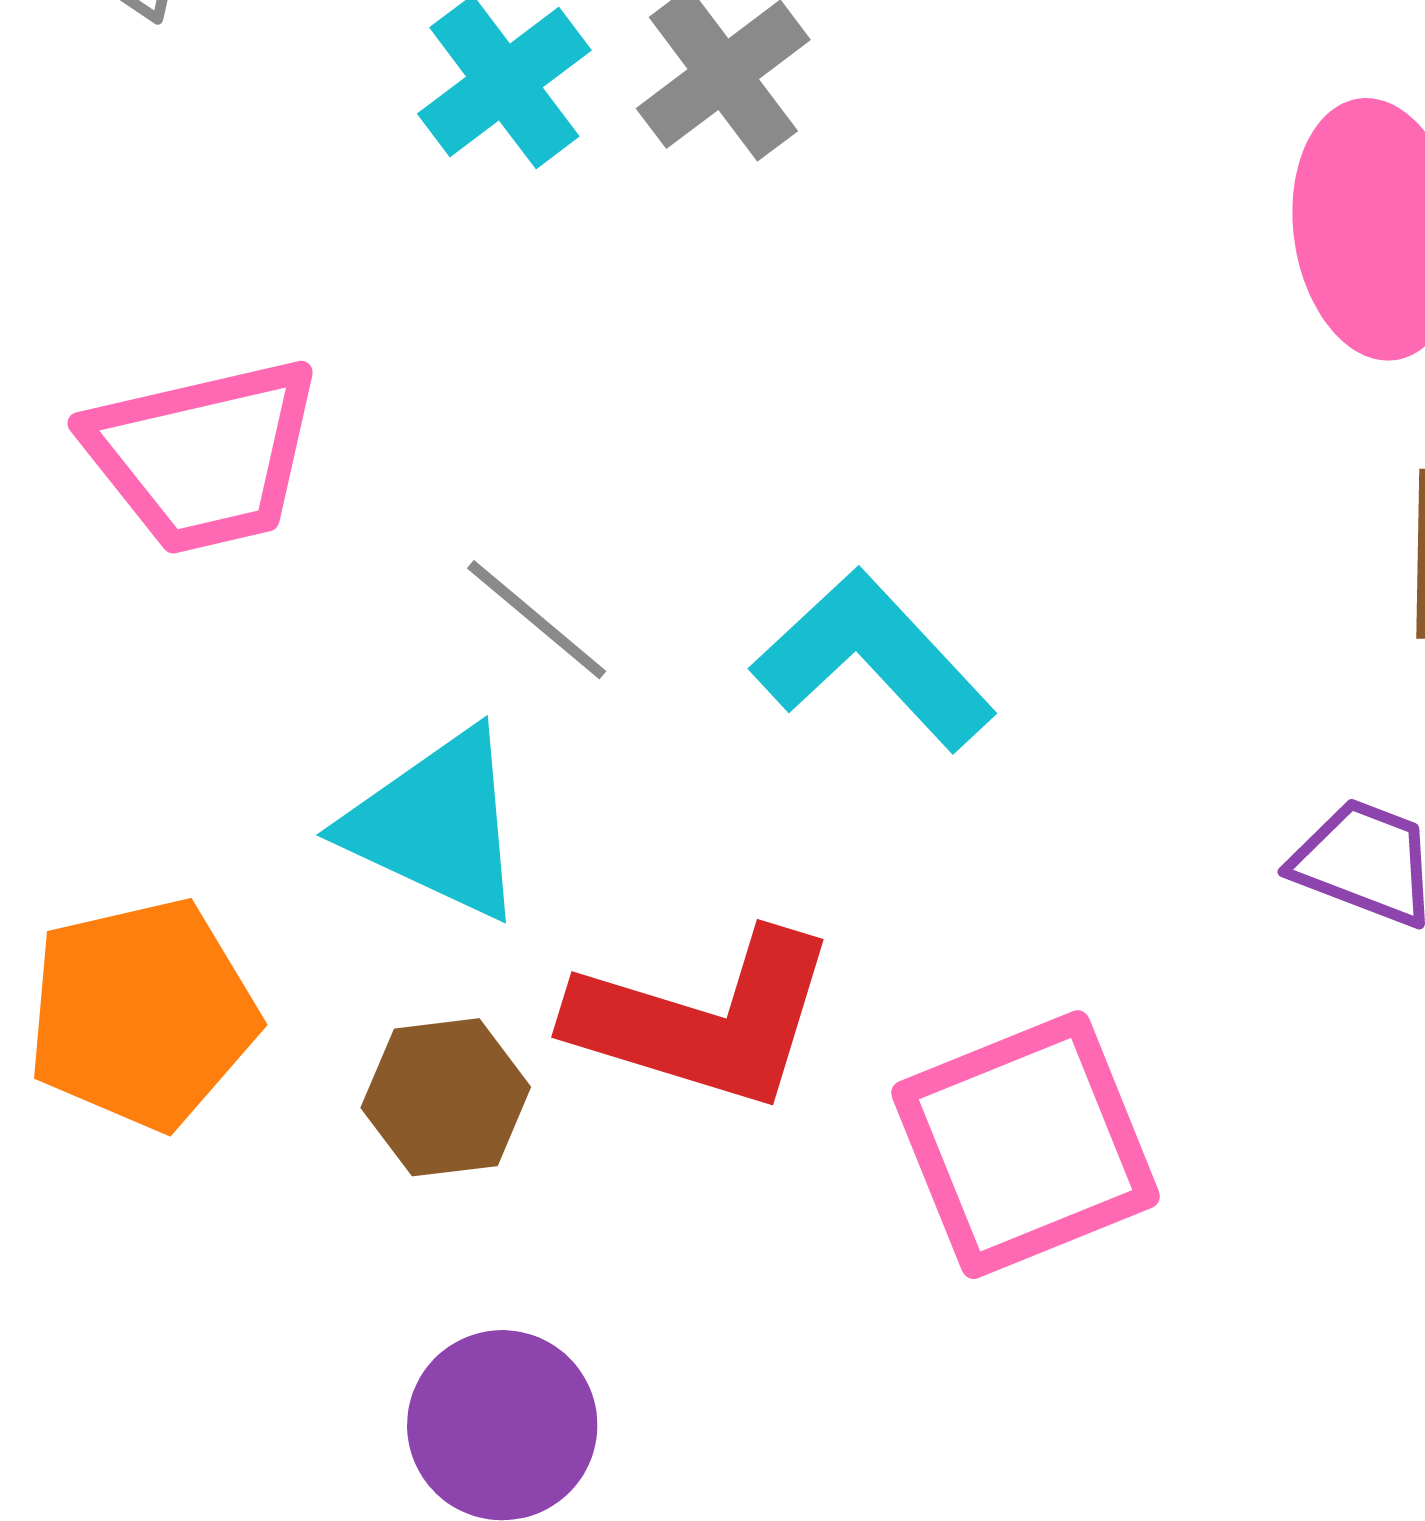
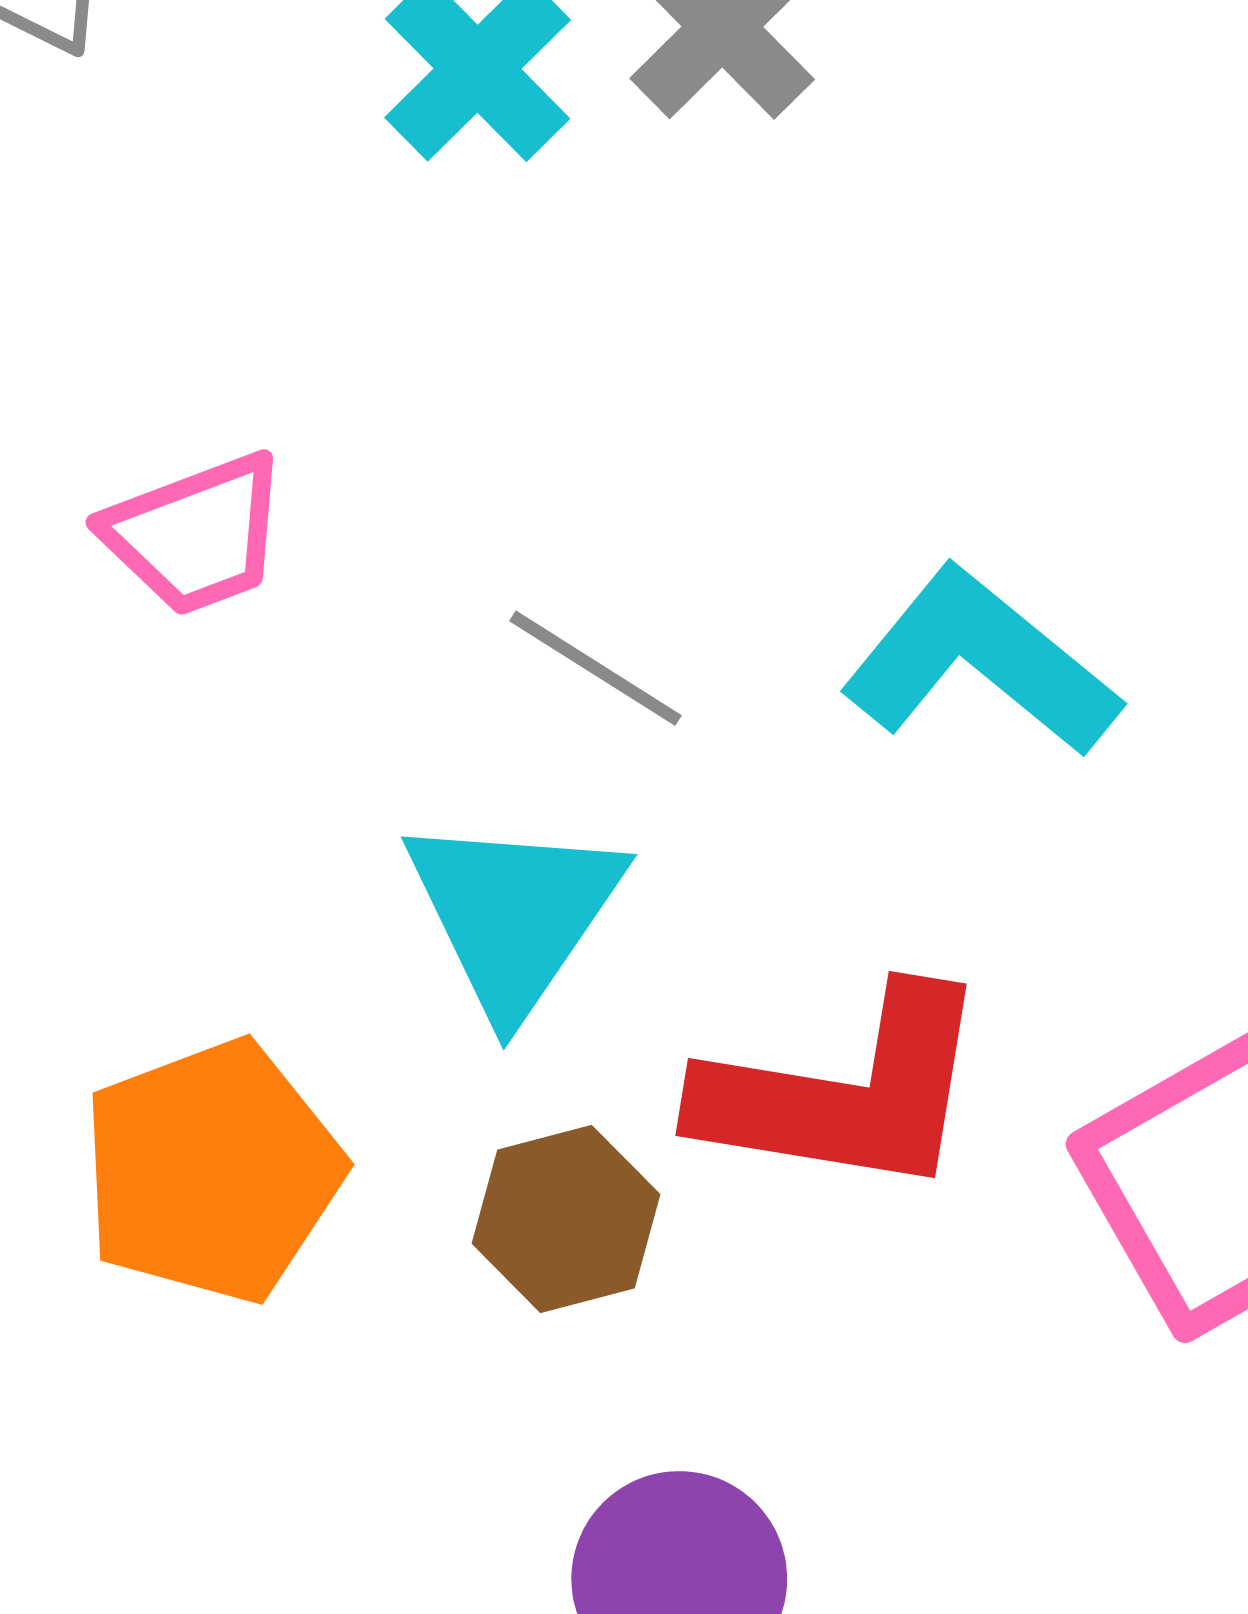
pink trapezoid: (203, 455) -> (196, 534), size x0.7
cyan triangle: (436, 824) -> (514, 914), turned 47

